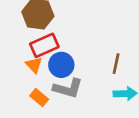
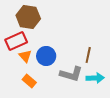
red rectangle: (44, 45) -> (16, 41), moved
gray L-shape: (68, 88) -> (71, 74), moved

